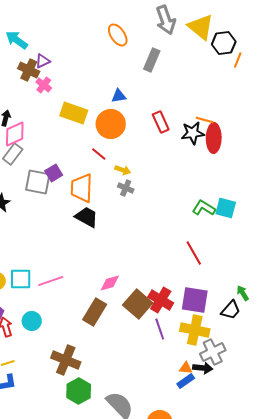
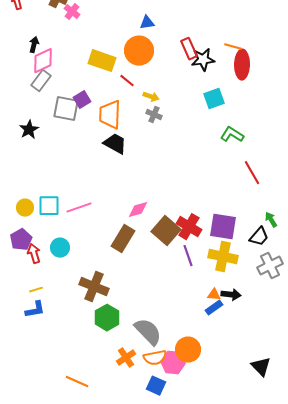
yellow rectangle: (74, 113) -> (102, 61), moved
black star: (193, 133) -> (203, 60), moved
cyan square: (226, 208) -> (214, 99), moved, turned -35
red line: (194, 253) -> (252, 173), moved
gray cross: (213, 352) -> (270, 266), moved

